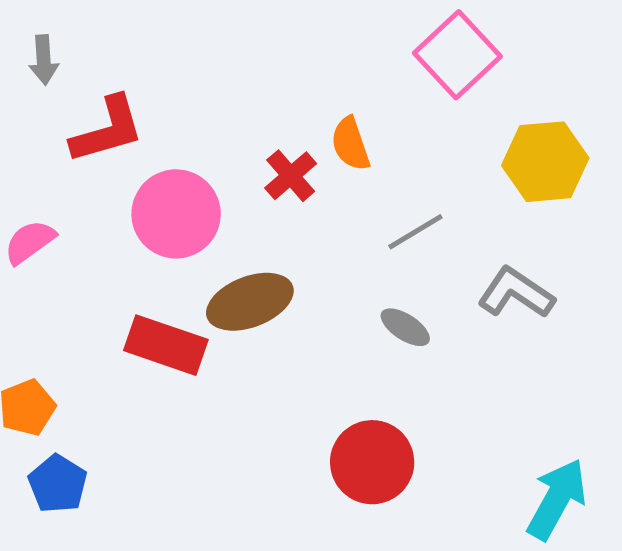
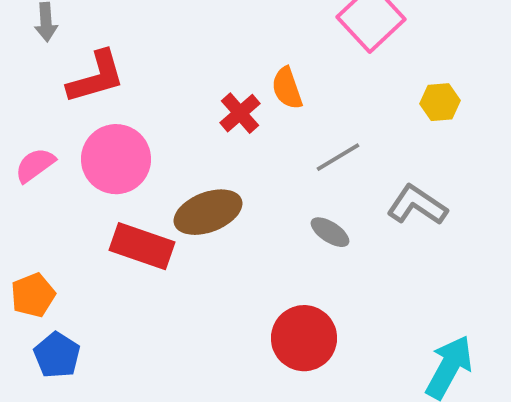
yellow hexagon: (545, 162) -> (440, 102), size x0.6
pink circle: (176, 214) -> (116, 159), moved

